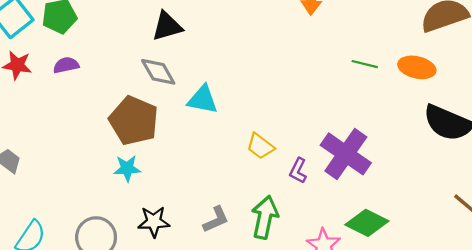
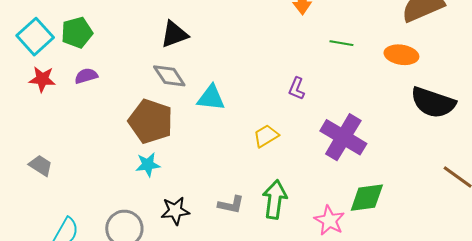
green line: (365, 64) -> (341, 43), moved
yellow trapezoid: (260, 146) -> (266, 136), turned 116
purple L-shape: (298, 171) -> (297, 89), moved
gray L-shape: (216, 219) -> (231, 205), turned 40
green diamond: (367, 223) -> (367, 198), turned -30

